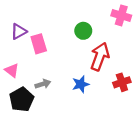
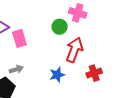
pink cross: (121, 15) -> (78, 13), moved
gray arrow: (43, 84) -> (16, 69), moved

